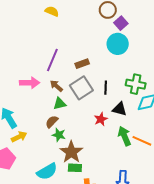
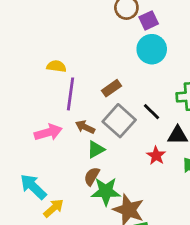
yellow semicircle: (52, 11) -> (56, 66), moved
purple square: (121, 23) -> (149, 20), turned 32
black line: (106, 88) -> (151, 112), turned -32
green star: (59, 135) -> (106, 191), size x1.5

